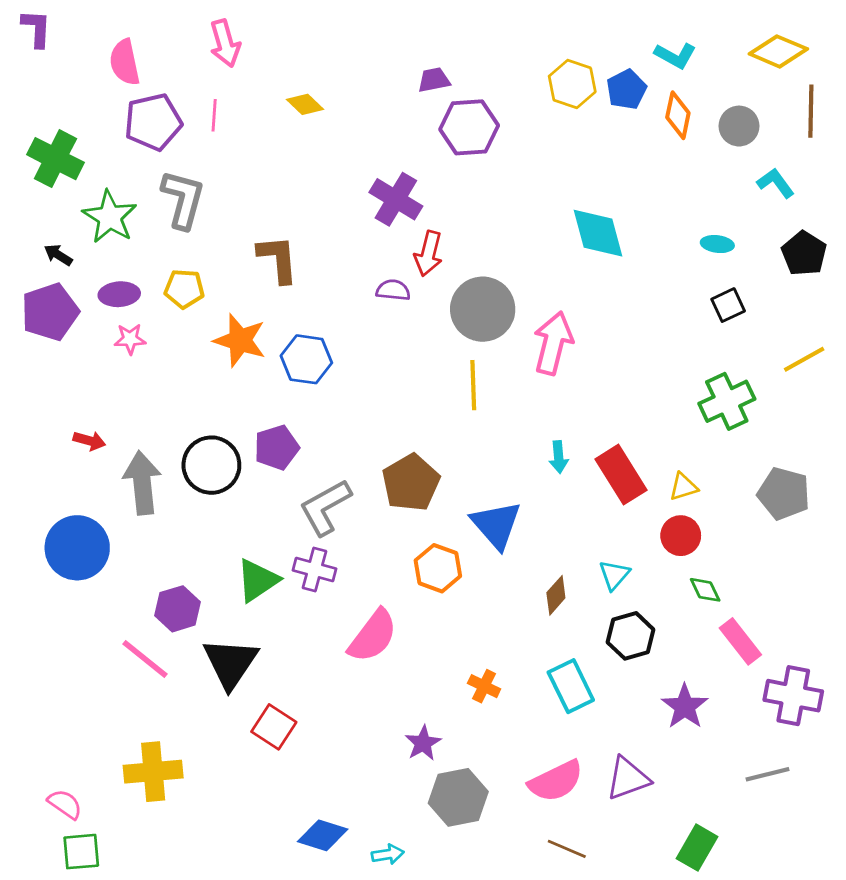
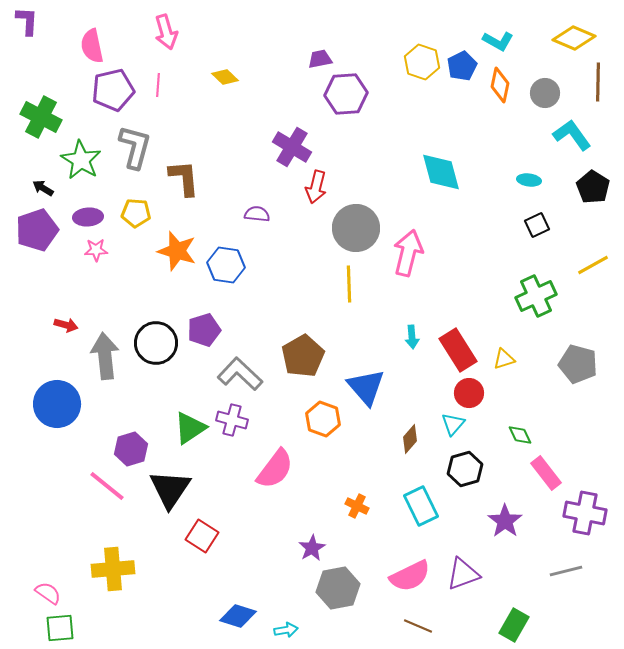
cyan L-shape: (776, 183) -> (572, 135), size x1.4
brown L-shape: (278, 259) -> (184, 178), moved
purple semicircle: (393, 290) -> (257, 214), moved
gray L-shape: (325, 507) -> (240, 374), turned 72
red circle: (681, 536) -> (469, 393), moved

